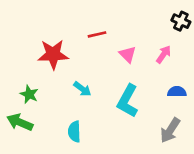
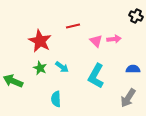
red star: (53, 54) -> (40, 41), turned 30
pink arrow: (164, 54) -> (114, 39), moved, turned 48
green star: (29, 94) -> (40, 68), moved
green arrow: (20, 122) -> (13, 81), moved

